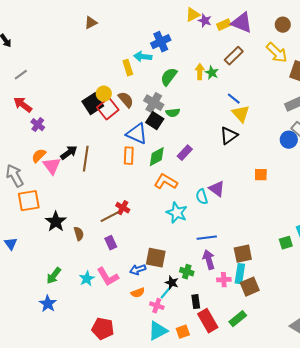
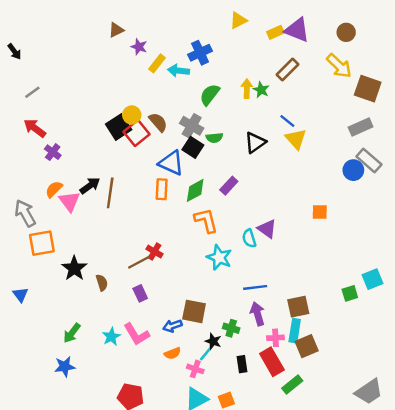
purple star: (205, 21) -> (139, 47), moved
yellow rectangle: (128, 68) -> (157, 63), moved, turned 56
black triangle: (229, 136) -> (255, 143), moved
orange L-shape: (166, 182) -> (206, 220), turned 45
blue star: (48, 304) -> (65, 367), turned 30
red rectangle: (208, 321) -> (272, 362), moved

